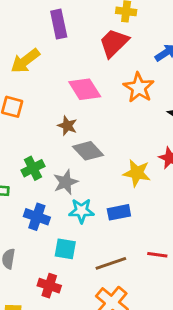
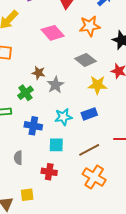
orange star: (139, 88) -> (90, 26), turned -30
brown star: (67, 126) -> (38, 73), moved
gray diamond: (88, 151) -> (86, 60), moved
gray star: (66, 182) -> (55, 85), moved

